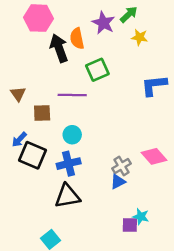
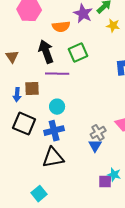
orange semicircle: (77, 38) -> (61, 27), turned -84
black arrow: (59, 48) -> (46, 52), moved
brown triangle: (18, 94) -> (12, 57), moved
blue arrow: (19, 140) -> (17, 95), moved, turned -40
blue triangle: (118, 182) -> (95, 146), turned -32

